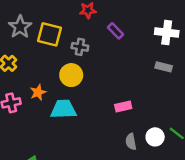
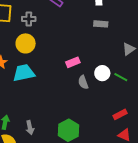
white circle: (155, 137) -> (102, 73), moved
gray semicircle: (131, 142) -> (83, 82), moved

